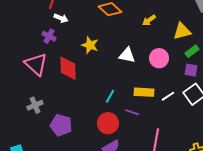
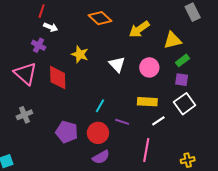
yellow arrow: (149, 20) -> (139, 29), size x1.5
white triangle: (127, 55) -> (117, 64), turned 36
yellow rectangle: (144, 92) -> (147, 102), moved
white line: (168, 96) -> (158, 121), moved
purple pentagon: (61, 125) -> (67, 132), moved

